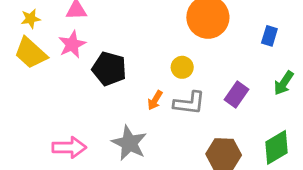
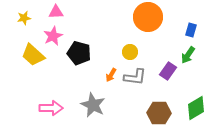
yellow trapezoid: (31, 53) -> (33, 55), moved
green arrow: (284, 83) -> (188, 55), moved

